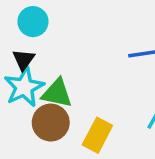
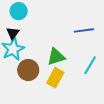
green triangle: (57, 93) -> (56, 57), moved, turned -30

